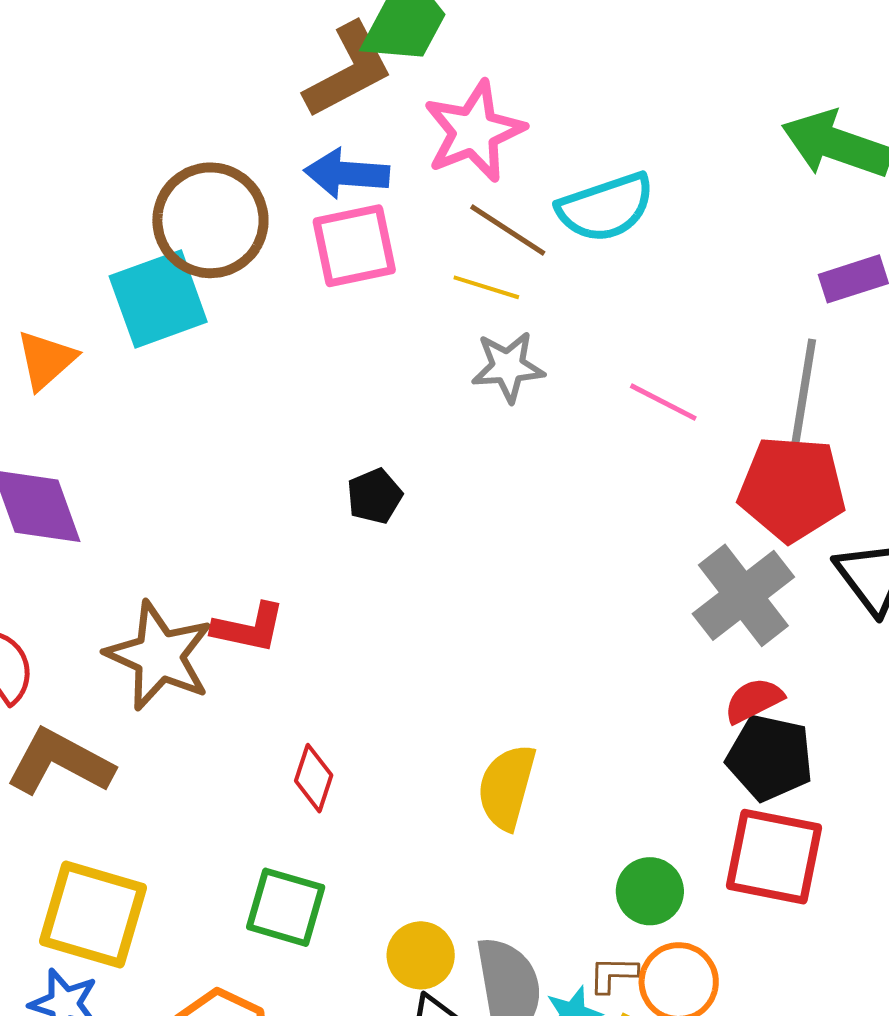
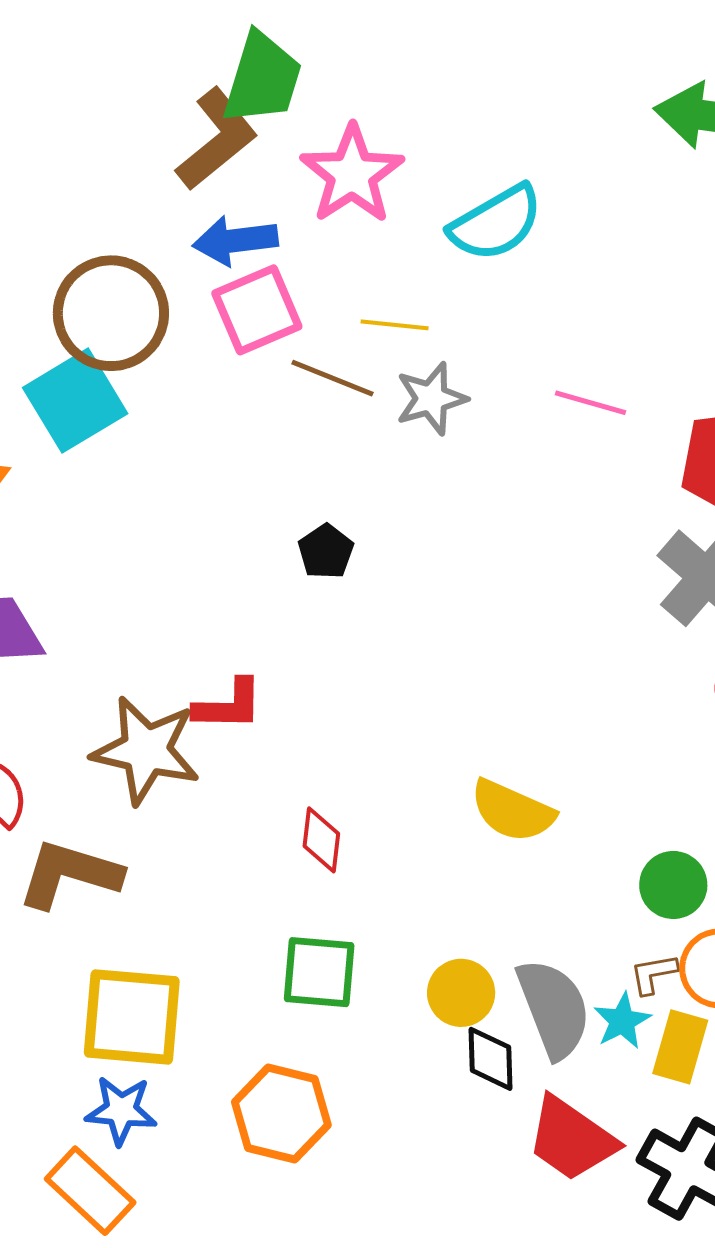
brown line: (508, 230) -> (332, 378), moved
yellow semicircle: (507, 787) -> (512, 811), turned -70

